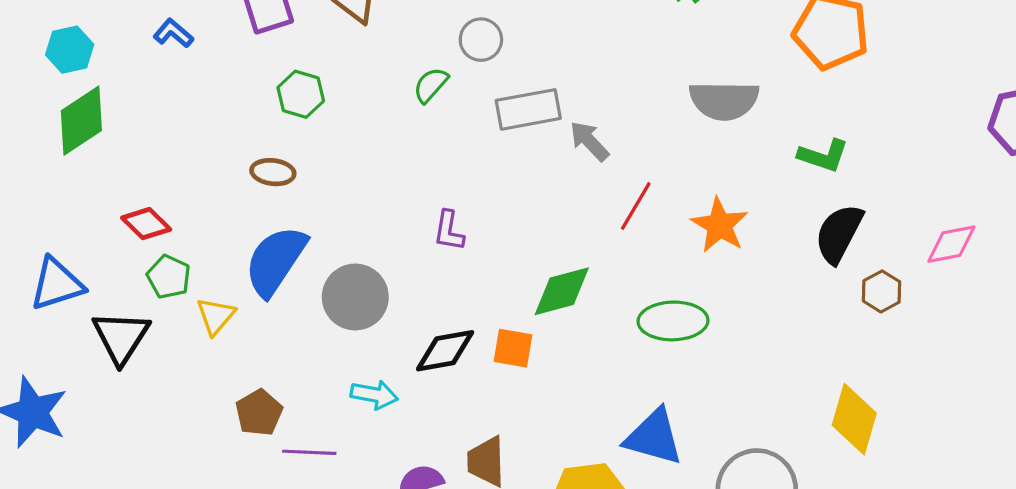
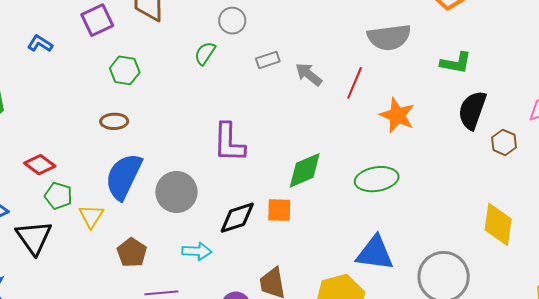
gray rectangle: (528, 109) -> (268, 60), size x0.6
red line: (636, 206) -> (355, 83), moved
purple L-shape: (449, 231) -> (229, 143), size x1.6
brown pentagon: (259, 413) -> (132, 253), moved

